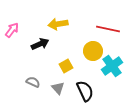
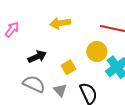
black arrow: (40, 44) -> (37, 57), moved
gray semicircle: (33, 82) -> (34, 84), size x1.5

